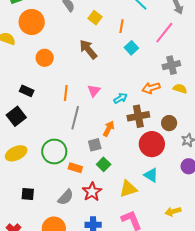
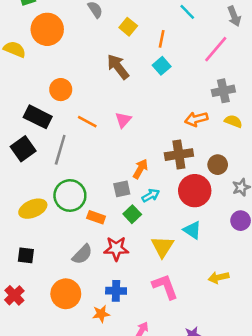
cyan square: (131, 48) -> (162, 66), moved
orange circle: (45, 58) -> (61, 90), moved
black rectangle: (27, 91) -> (38, 117), size x1.5
orange line: (66, 93) -> (87, 122), turned -70
cyan arrow: (120, 98) -> (151, 195), moved
gray line: (75, 118) -> (60, 150), moved
yellow ellipse: (16, 153) -> (33, 209), moved
yellow triangle: (128, 189) -> (163, 247), turned -42
red star: (92, 192) -> (116, 249), turned 30
black square: (28, 194) -> (26, 255), moved

